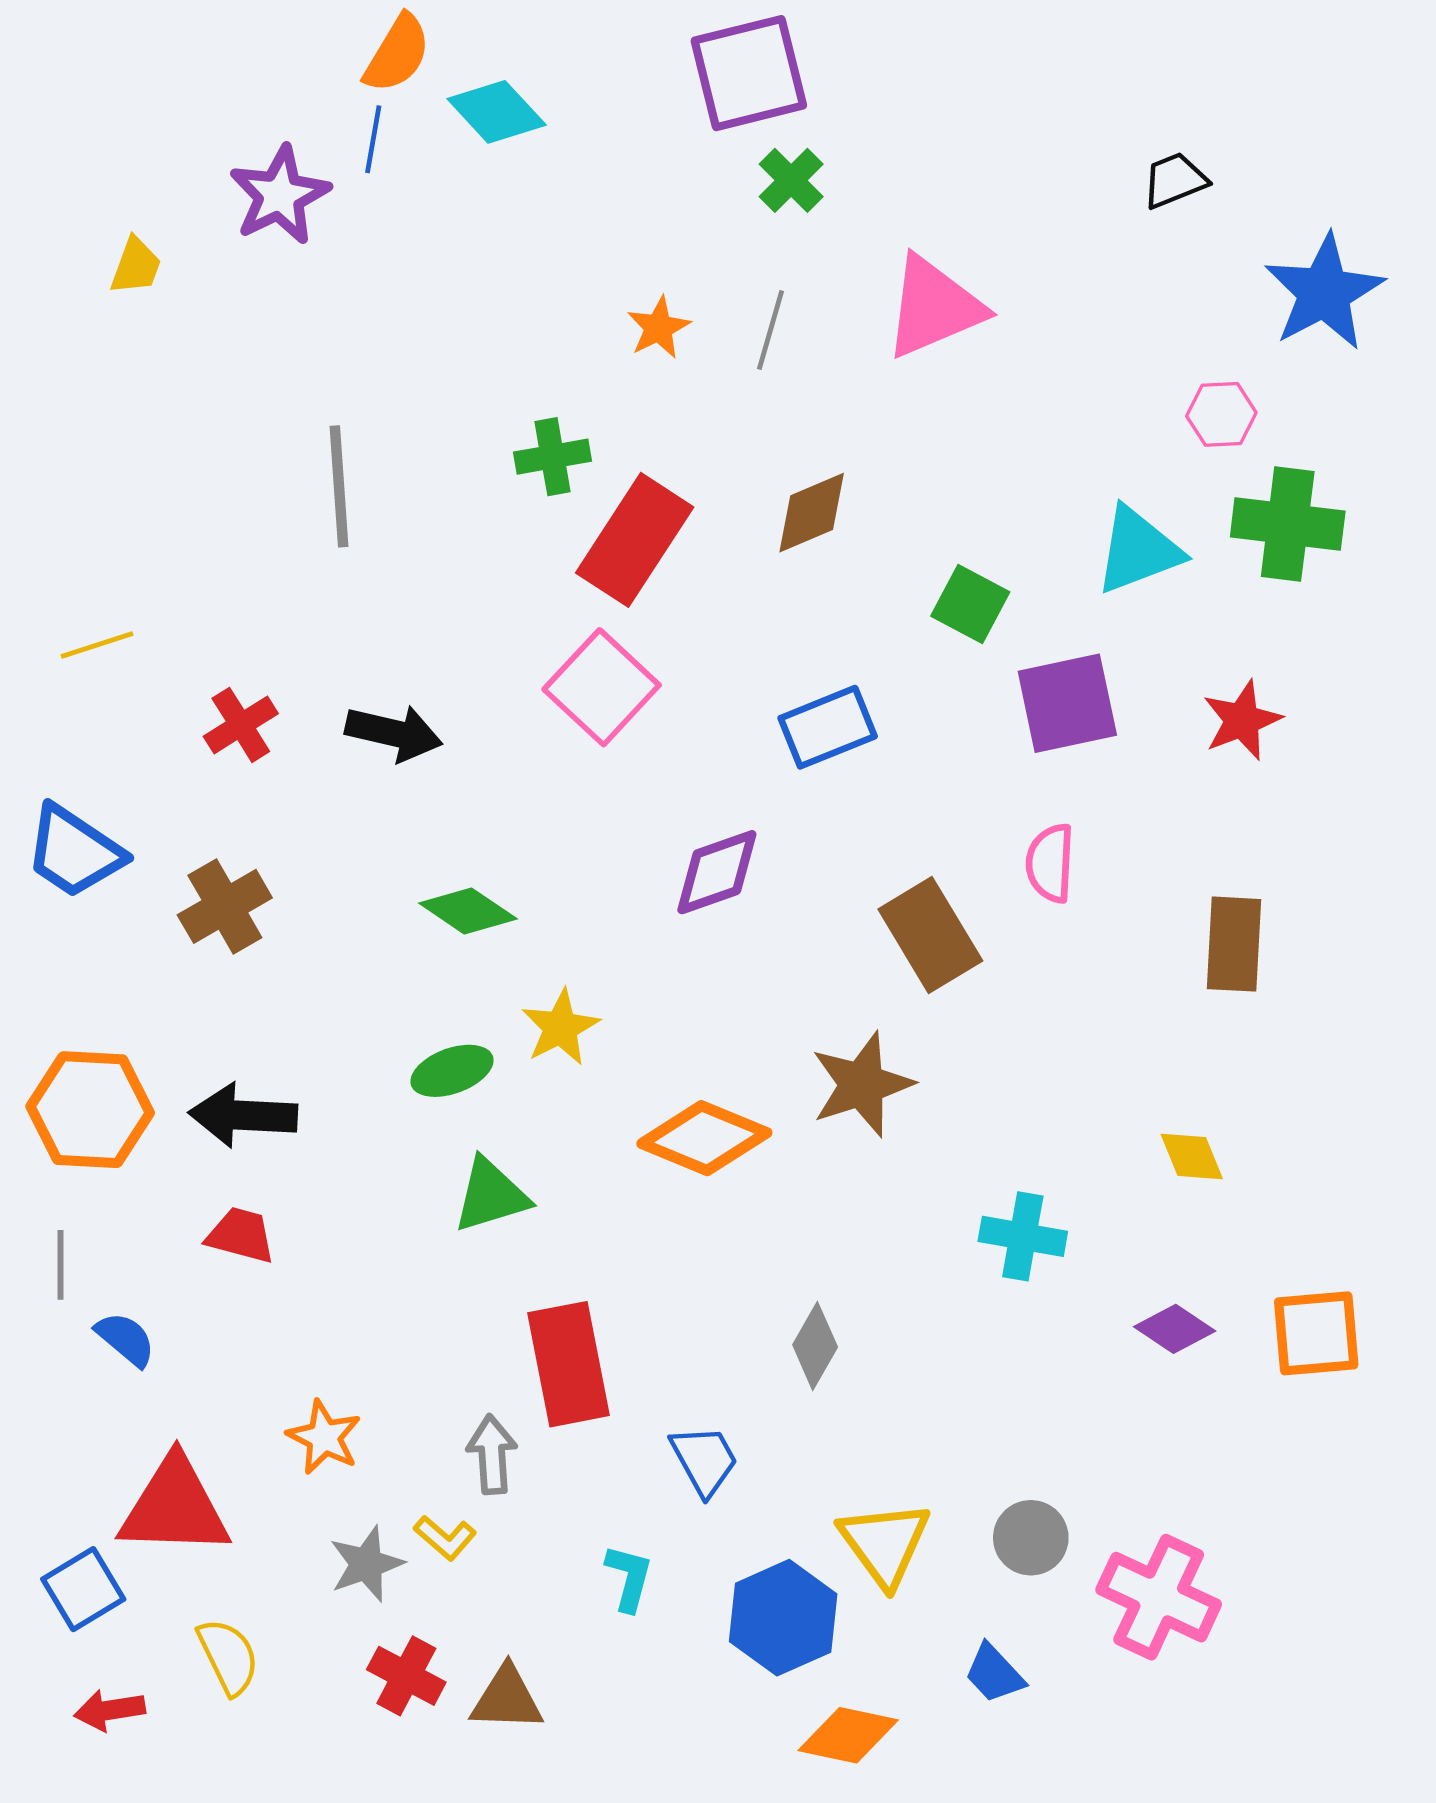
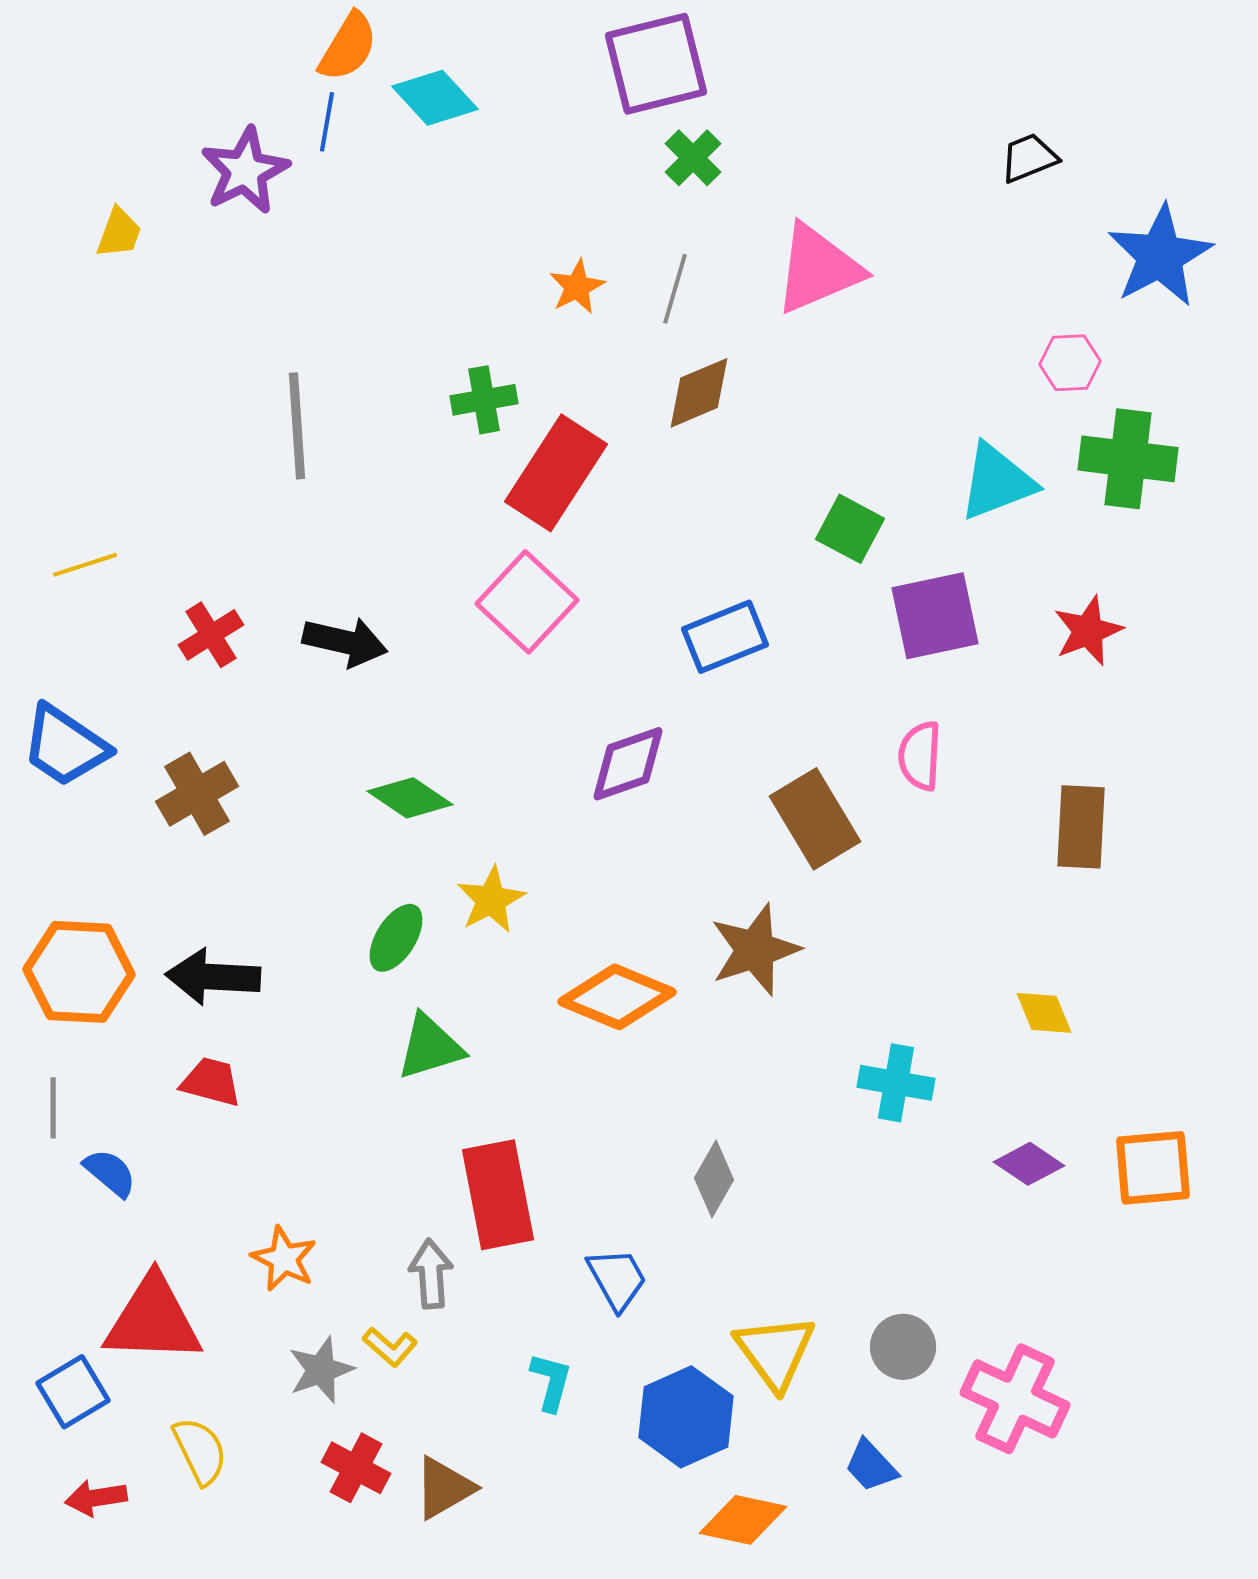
brown diamond: (812, 513) -> (699, 393), moved
green ellipse: (452, 1071) -> (396, 938), turned -38
brown triangle: (507, 1699) -> (444, 1488), turned -32

